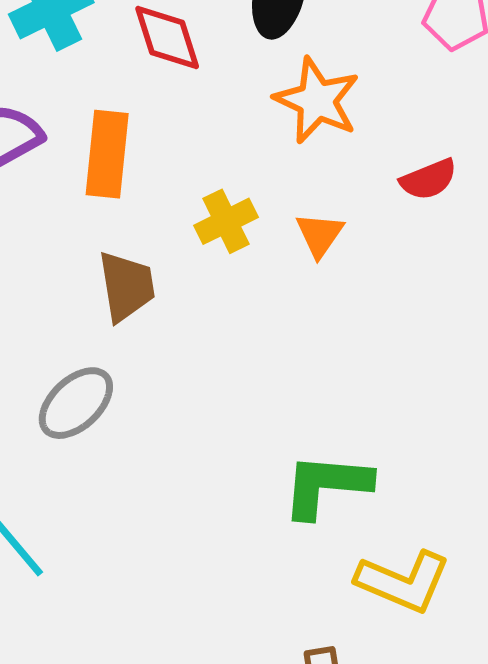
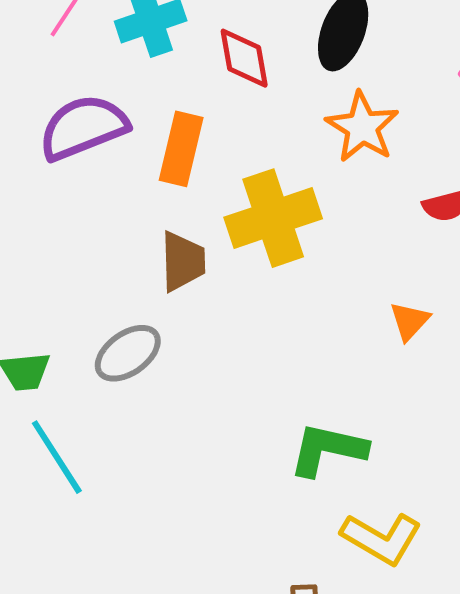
yellow cross: (226, 221) -> (273, 218), size x1.8
orange triangle: (320, 235) -> (409, 321), moved

